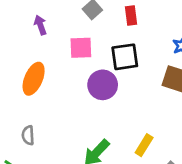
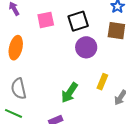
purple circle: (103, 85) -> (86, 47), moved
gray semicircle: (28, 135) -> (19, 89), size x1.5

